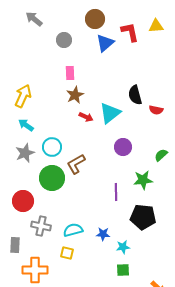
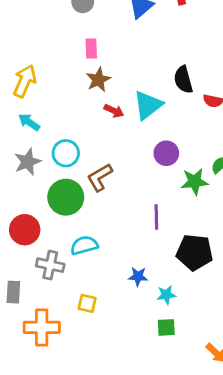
green star: (143, 180) -> (195, 182), moved
cyan semicircle: (73, 230) -> (84, 245), moved

